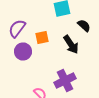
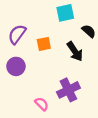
purple circle: (23, 52) -> (16, 66), moved

